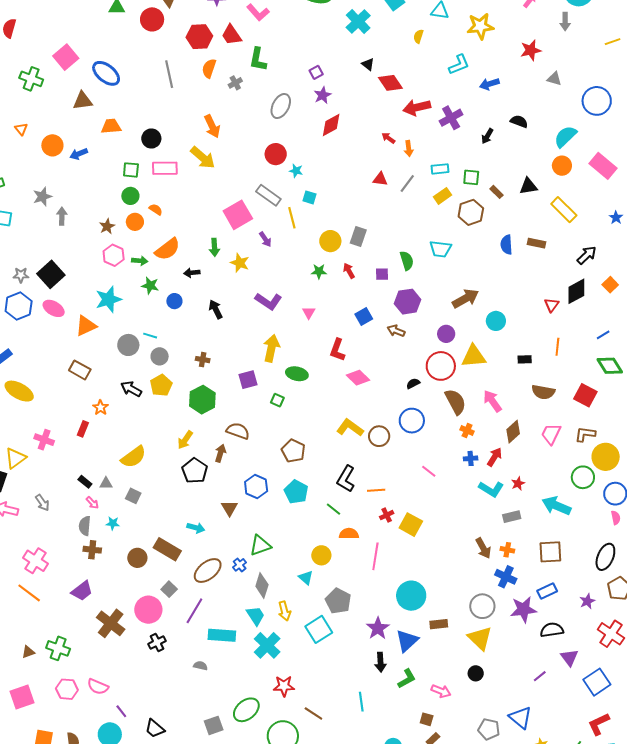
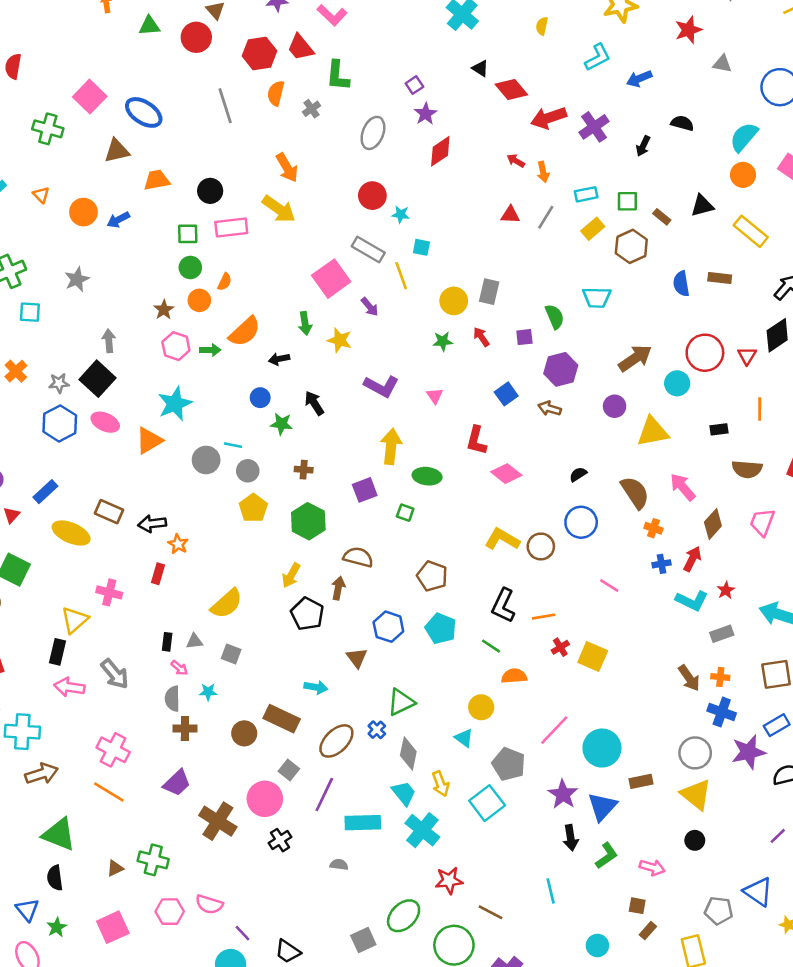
orange semicircle: (156, 209) -> (225, 282), turned 88
gray arrow: (62, 216) -> (109, 341), moved
green star: (150, 286) -> (281, 424), moved
red circle: (441, 366) -> (705, 353), moved
brown rectangle: (80, 370) -> (109, 512), moved
black arrow: (131, 389) -> (152, 524), moved, turned -30
black rectangle: (85, 482) -> (167, 642), turned 64
gray arrow: (42, 503) -> (115, 674), size x1.4
pink line: (375, 556) -> (554, 730), moved, turned 40

